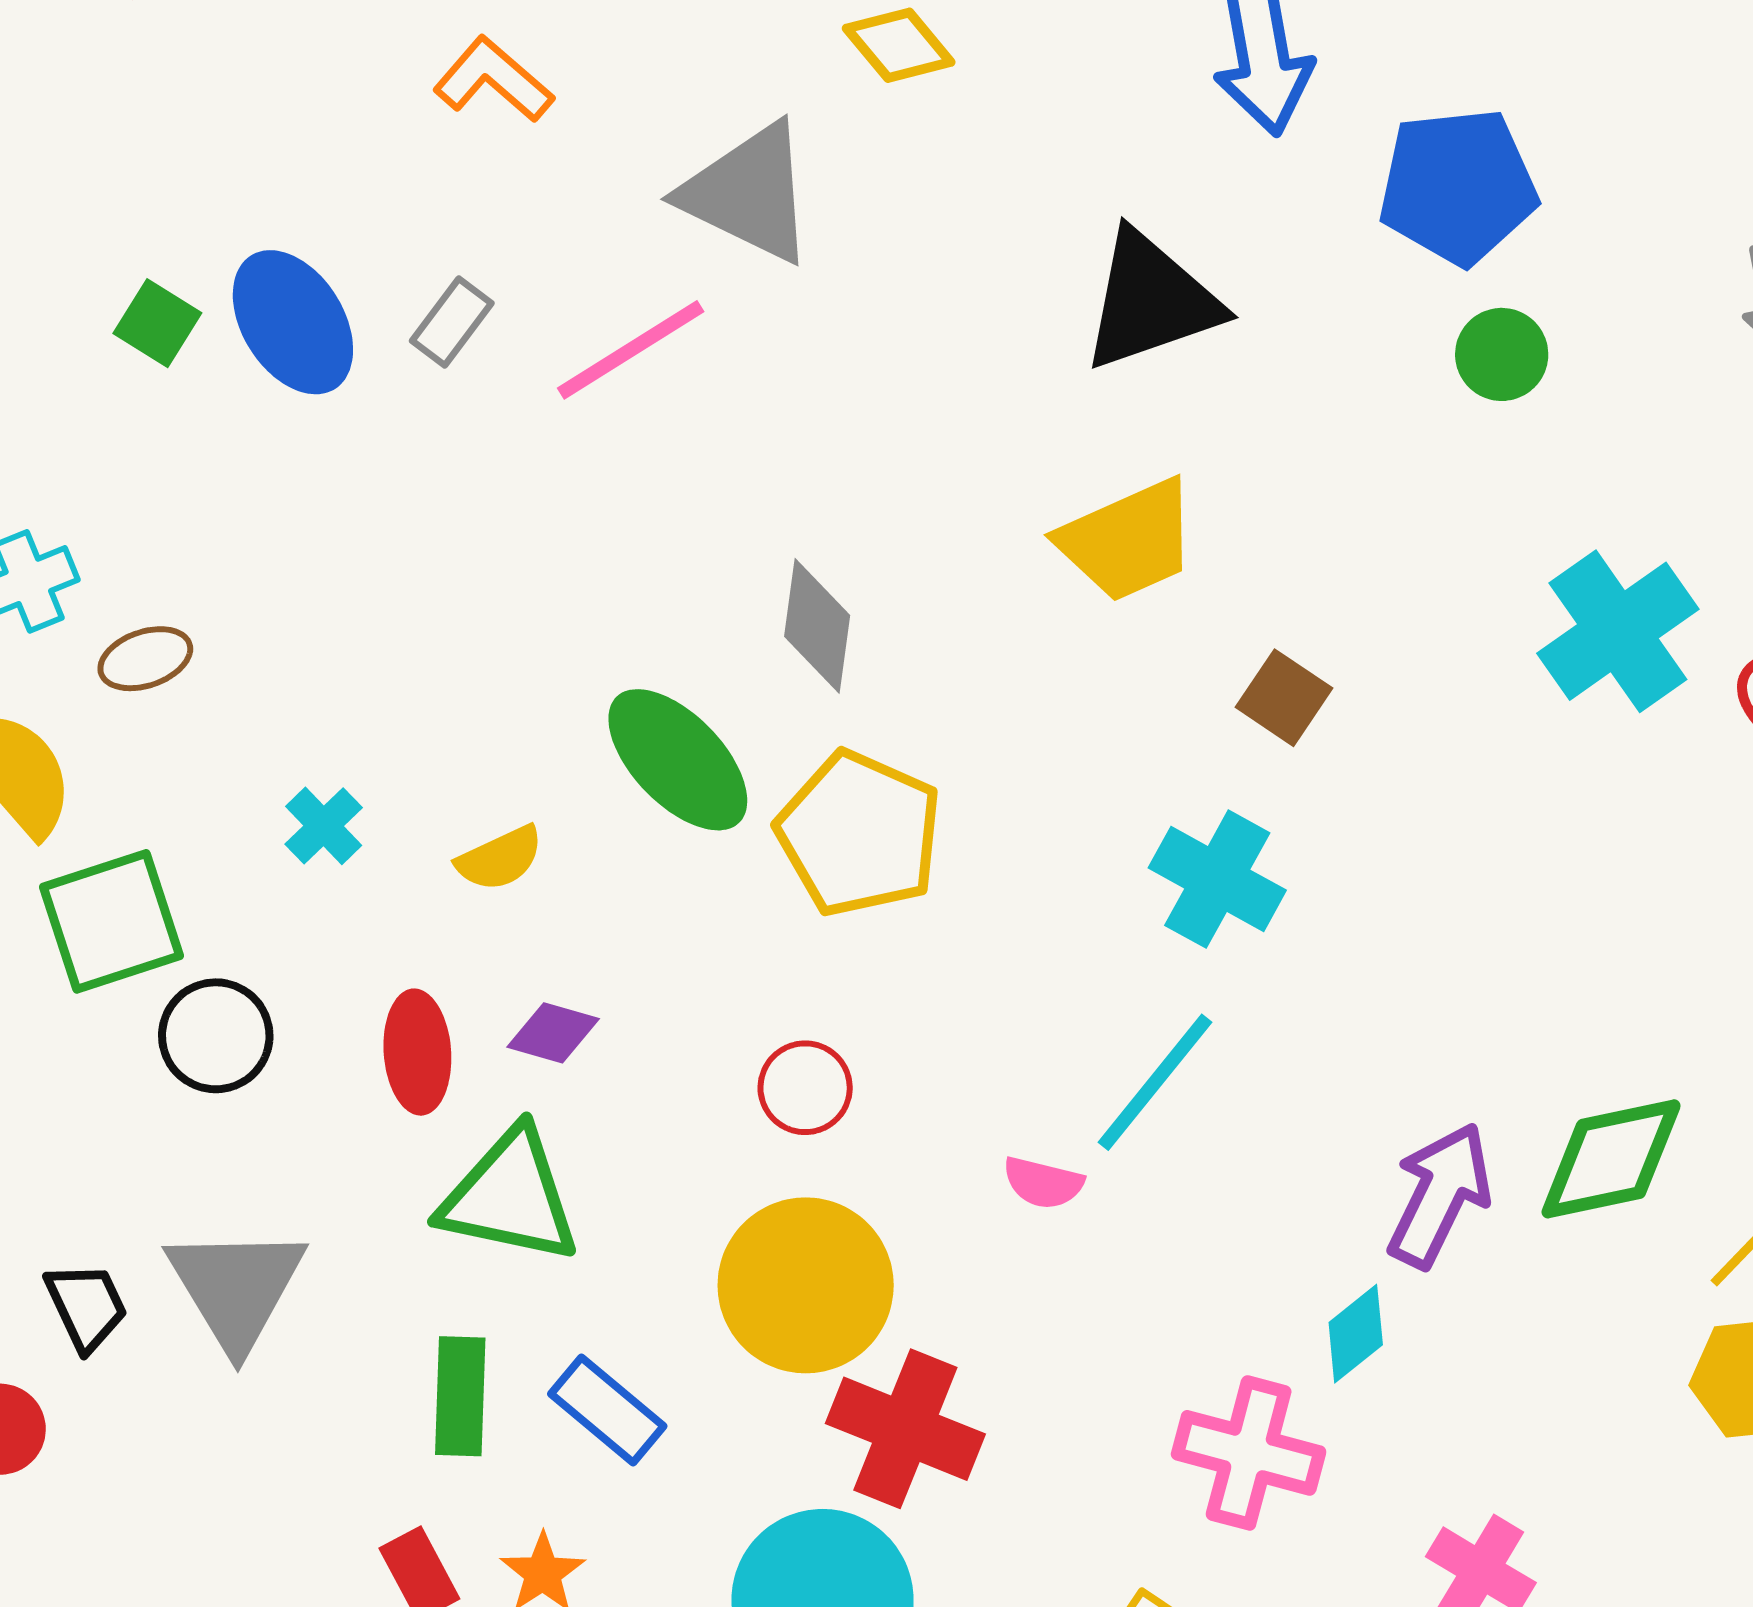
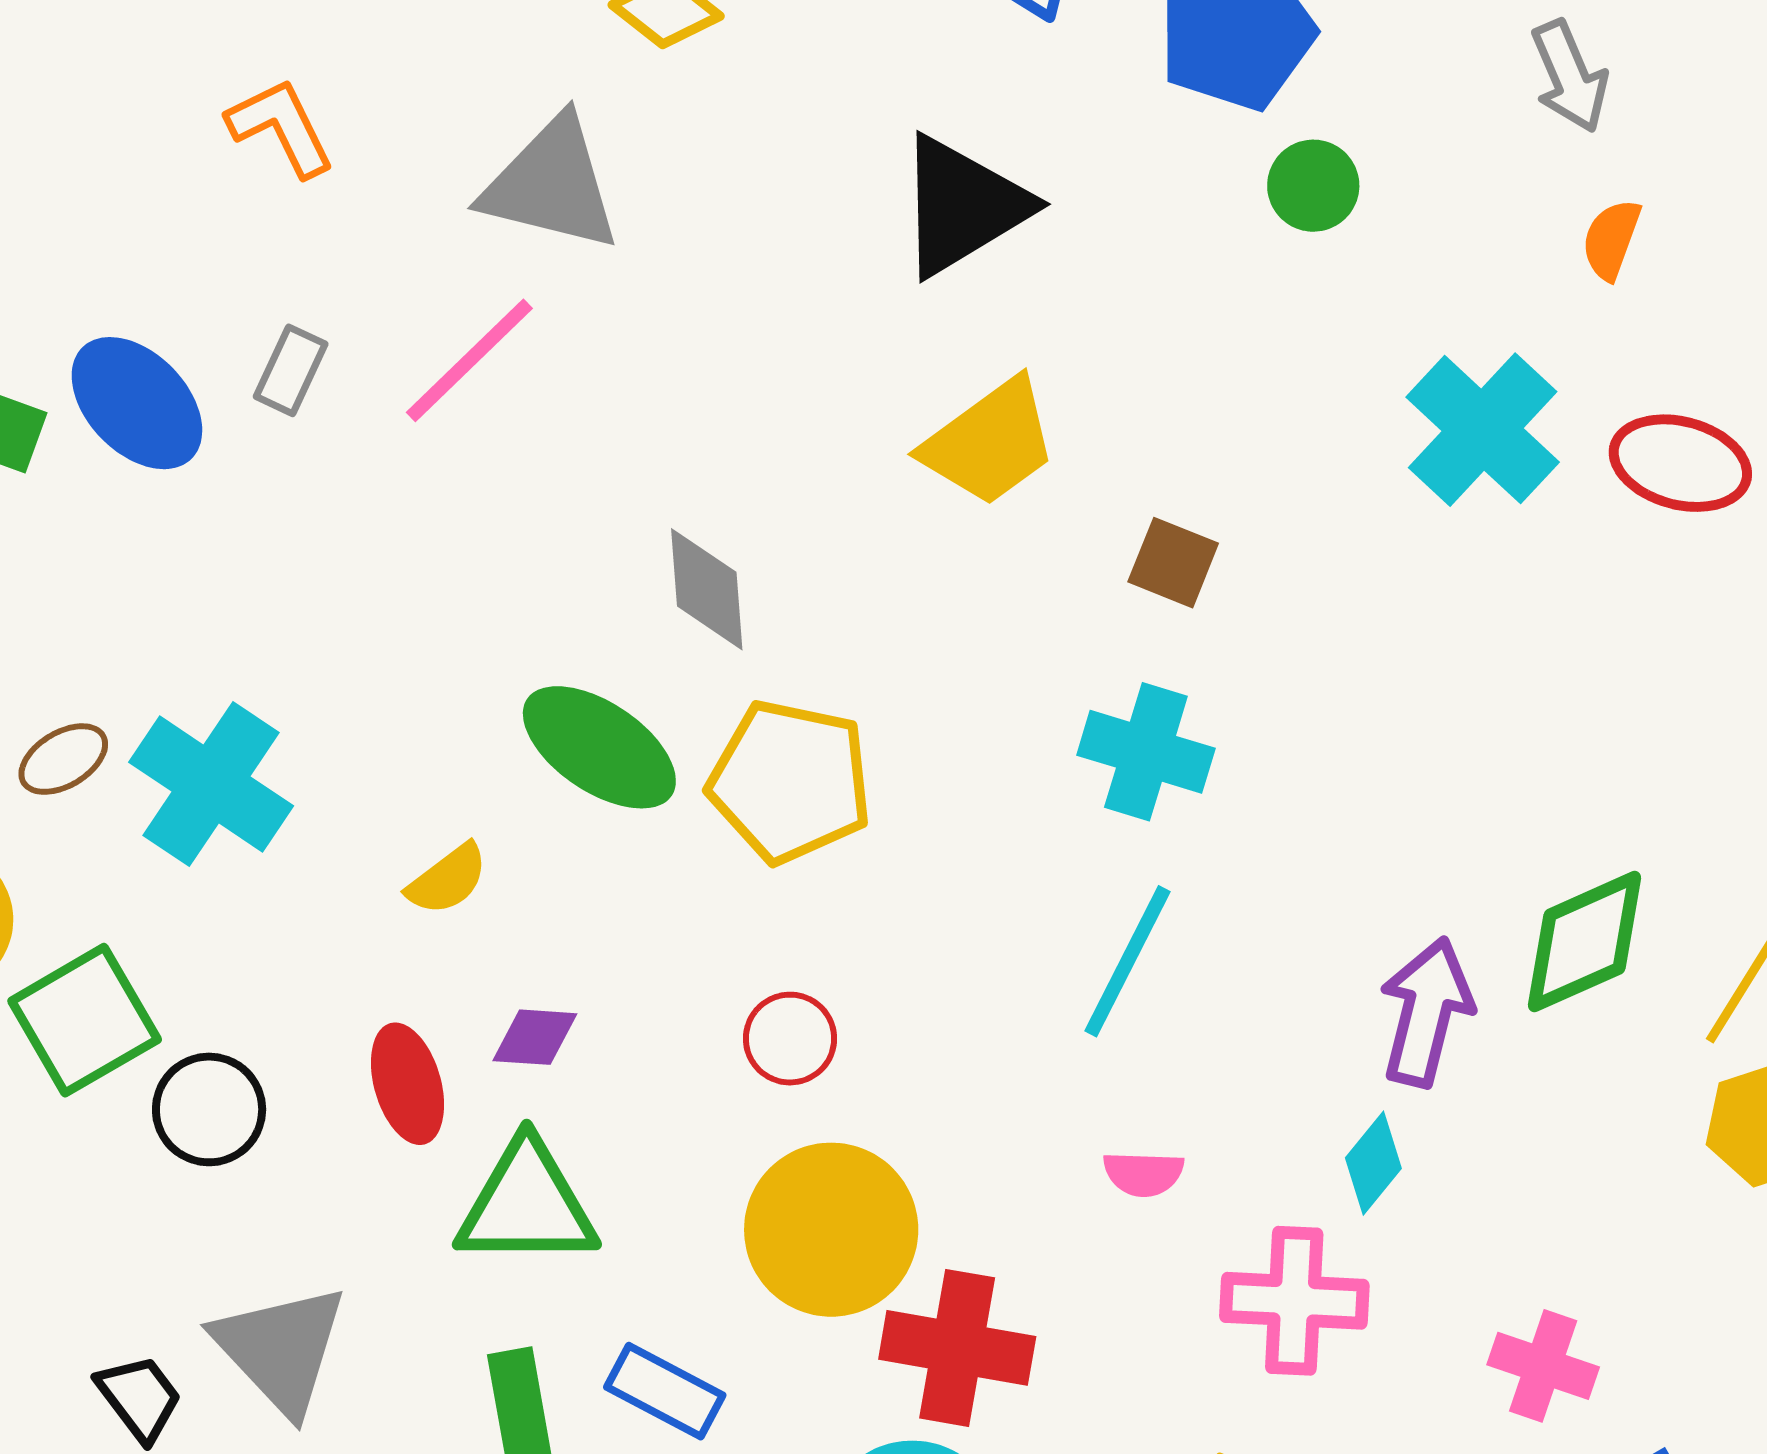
orange L-shape: (493, 80) -> (281, 127), turned 35
cyan cross: (324, 826) -> (211, 784), moved, size x2.0
pink semicircle: (1043, 1183) -> (1143, 1174), moved

